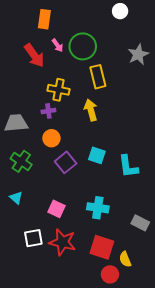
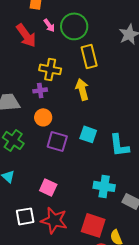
purple square: (66, 162) -> (57, 141), turned -35
cyan cross: (98, 208) -> (104, 186), moved

